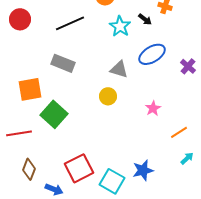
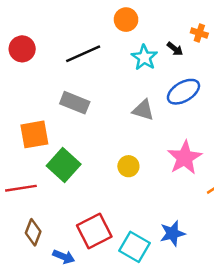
yellow circle: (108, 96) -> (128, 166), moved
pink star: (153, 108) -> (185, 158), size x1.8

